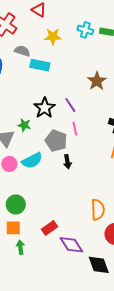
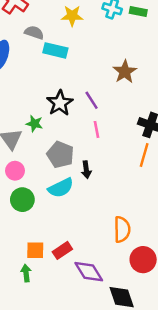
gray pentagon: (56, 141) -> (60, 155), moved
cyan semicircle: (32, 160) -> (61, 188), moved
green circle: (16, 204) -> (22, 200), moved
orange square: (13, 228) -> (35, 250), moved

